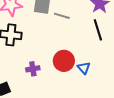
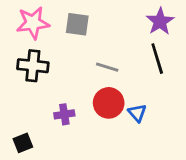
gray line: (62, 16) -> (107, 67), moved

